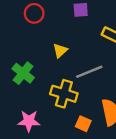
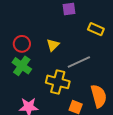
red circle: (34, 13) -> (22, 44), moved

